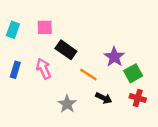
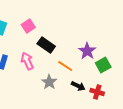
pink square: (45, 27) -> (28, 26), turned -32
red cross: (138, 98) -> (97, 92), moved
gray star: (67, 104) -> (49, 82), moved

